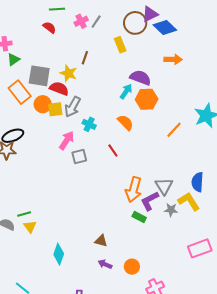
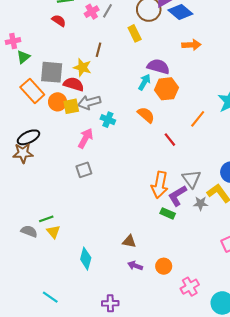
gray arrow: (73, 107) -> (89, 102), turned 50
red line: (113, 150) -> (170, 140), moved
gray square: (79, 157) -> (84, 170), moved

